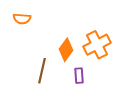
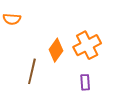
purple rectangle: (79, 76) -> (85, 82), moved

